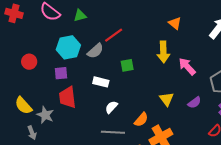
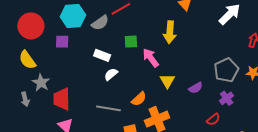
red circle: (29, 62) -> (31, 26), size x1.6
pink arrow: (187, 66) -> (151, 58), moved
red trapezoid: (68, 97) -> (62, 99), moved
yellow semicircle: (23, 106) -> (27, 60), moved
white semicircle: (111, 107) -> (111, 74), moved

